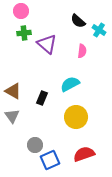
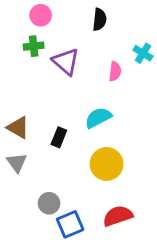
pink circle: (21, 11) -> (41, 15), moved
black semicircle: (78, 21) -> (100, 19), moved, turned -126
cyan cross: (99, 30) -> (143, 53), moved

